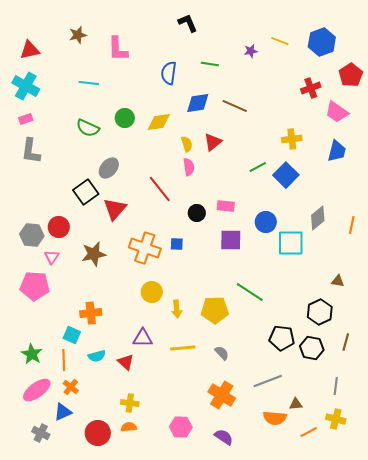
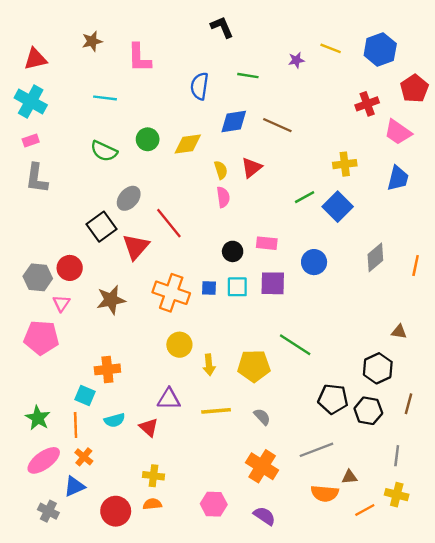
red line: (160, 189) -> (169, 223), moved
cyan square: (291, 243) -> (237, 287), moved, size x0.7

